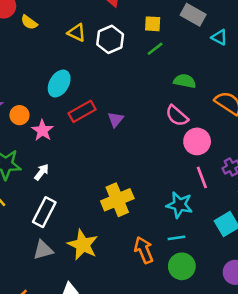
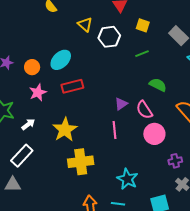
yellow square: (153, 24) -> (143, 25), moved
orange circle: (19, 115) -> (32, 67), moved
purple triangle: (116, 119) -> (121, 104), moved
pink line: (202, 177) -> (115, 130), moved
yellow star: (83, 245) -> (65, 130), moved

